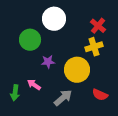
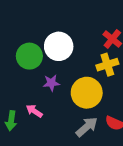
white circle: (54, 19) -> (59, 46), moved
gray arrow: (63, 98) -> (87, 127), moved

